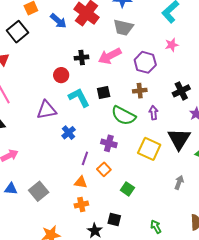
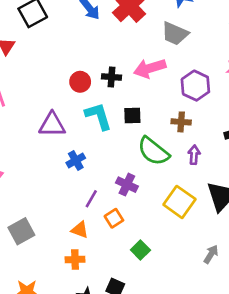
black cross: (82, 58) -> (111, 77), moved

